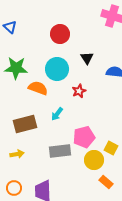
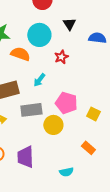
pink pentagon: (84, 137) -> (66, 103), turned 30
gray rectangle: (60, 151) -> (31, 110), moved
yellow circle: (94, 160) -> (53, 125), moved

